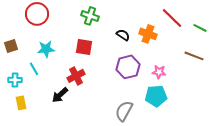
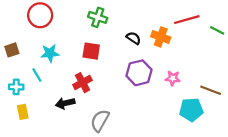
red line: (172, 18) -> (187, 20), turned -60
brown line: (194, 56) -> (211, 90), moved
black arrow: (60, 95) -> (65, 103), turned 30
cyan pentagon: (156, 96) -> (191, 110), moved
gray semicircle: (124, 111) -> (100, 121), moved

